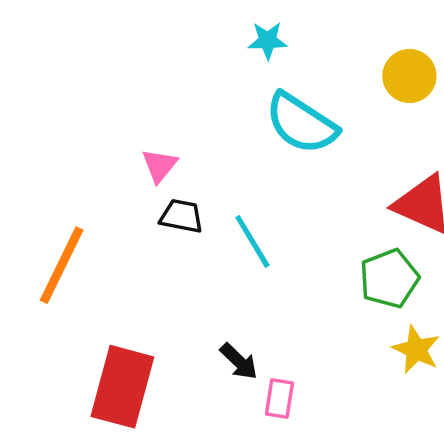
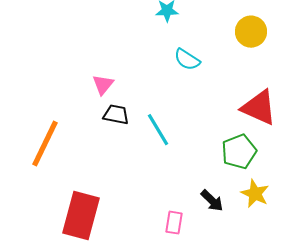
cyan semicircle: (301, 123) -> (187, 60), size x0.6
black arrow: (239, 361) -> (212, 201), moved

